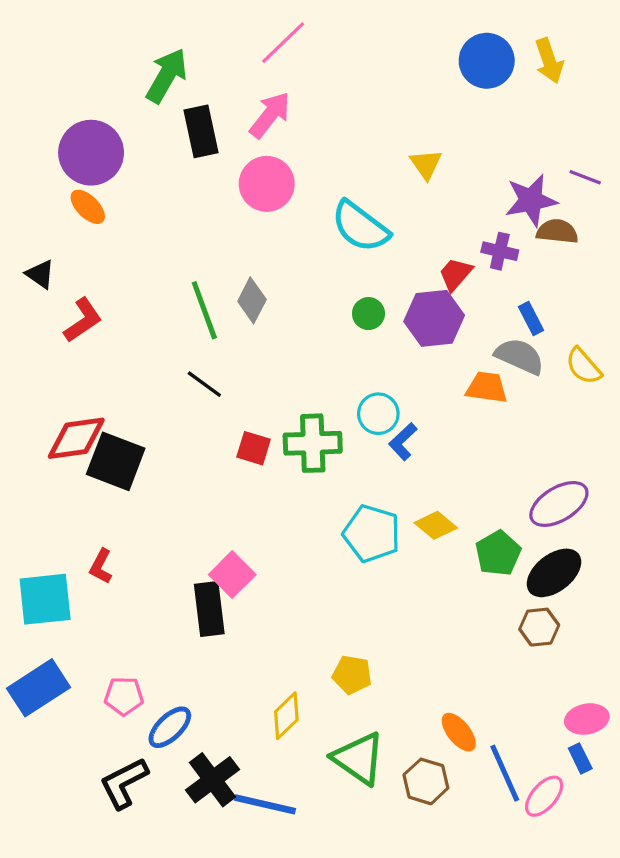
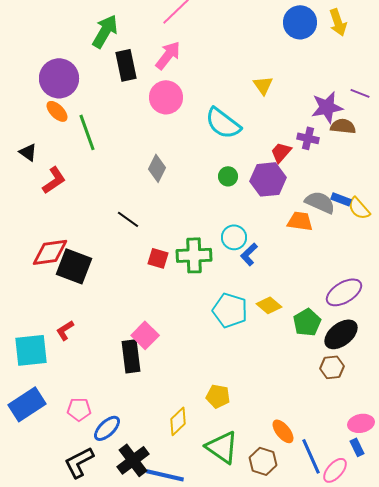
green line: (204, 310) -> (87, 132), moved
blue rectangle: (531, 318) -> (341, 199), moved, turned -42
red L-shape: (101, 566) -> (65, 330), turned 30

